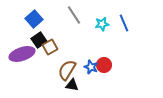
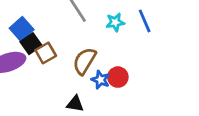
blue square: (34, 19) -> (22, 29), moved
brown semicircle: (67, 70) -> (84, 61), moved

